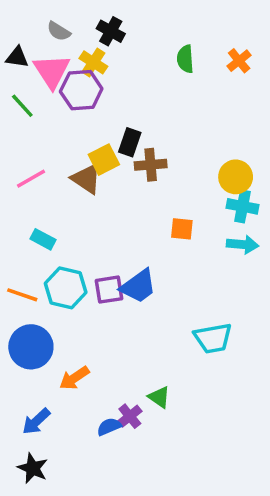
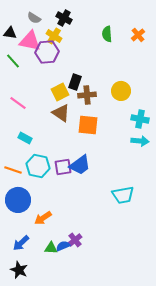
pink triangle: (52, 71) -> (30, 41), turned -45
yellow circle: (236, 177) -> (121, 91), moved
pink line: (31, 179) -> (18, 103), turned 66
brown triangle: (86, 179) -> (61, 113), moved
orange square: (182, 229) -> (88, 125), moved, size x1.5
green triangle: (159, 397) -> (51, 248), moved, turned -32

